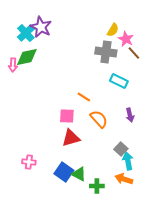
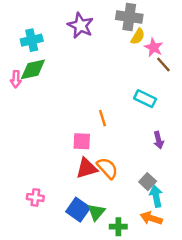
purple star: (41, 27) -> (80, 25), moved
cyan cross: (26, 33) -> (32, 40), turned 30
gray cross: (106, 52) -> (129, 17), moved
orange line: (84, 97) -> (102, 118), turned 40
orange semicircle: (99, 119) -> (107, 168), moved
green triangle: (79, 174) -> (96, 212), turned 42

